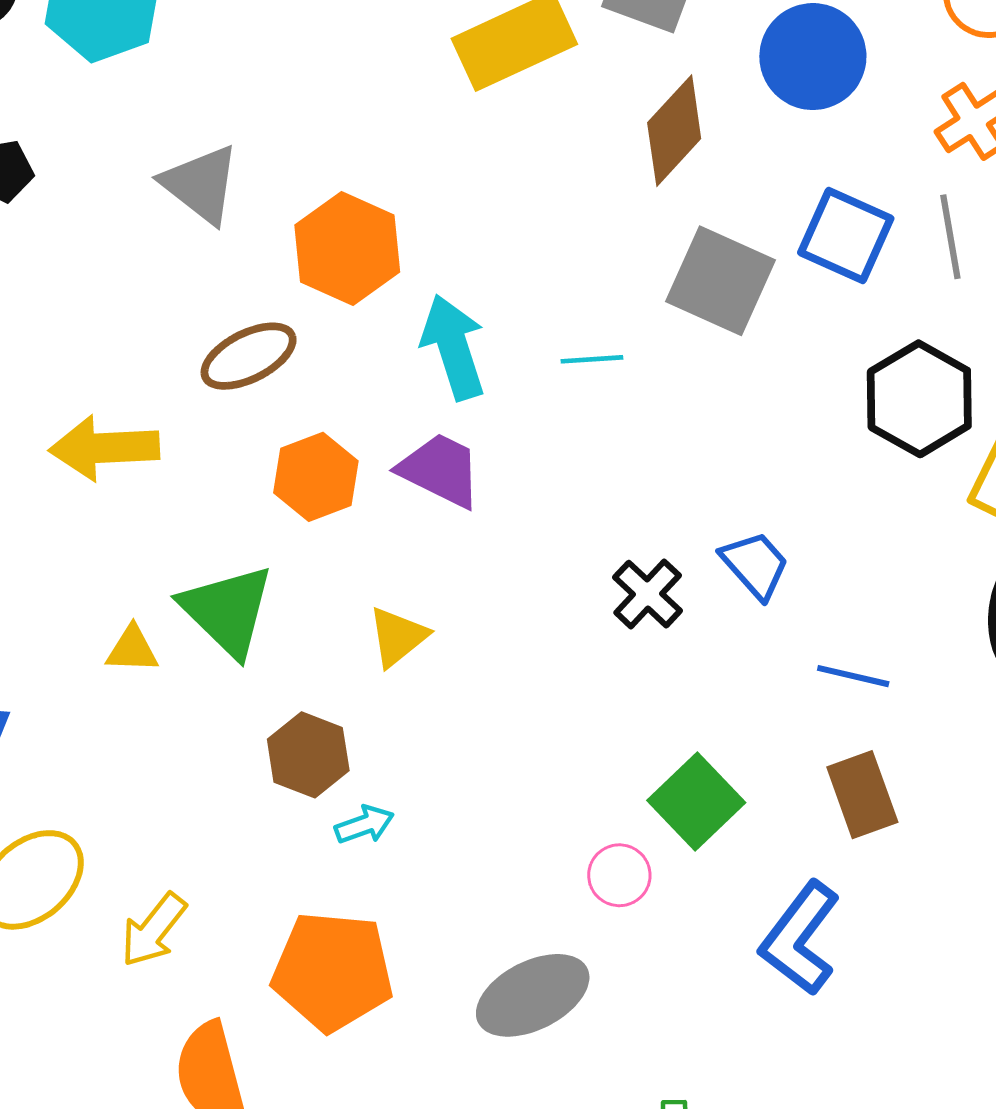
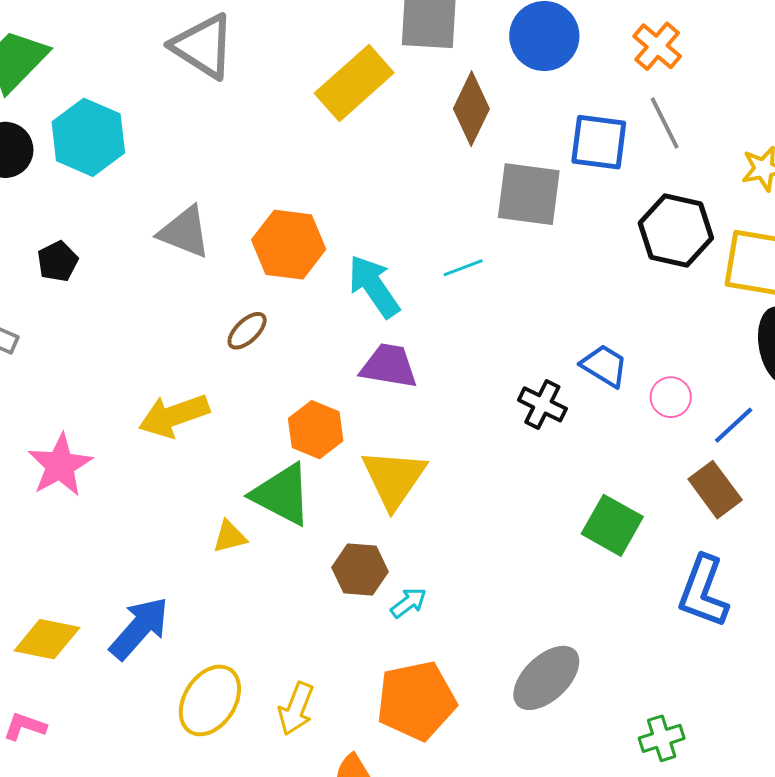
brown ellipse: (249, 356) -> (247, 331), size x0.7
orange hexagon: (316, 477) -> (316, 430), moved
yellow triangle: (398, 637) -> (394, 478), size x1.6
blue line: (853, 676) -> (734, 425), moved, turned -39
pink circle: (619, 875) -> (671, 397), moved

